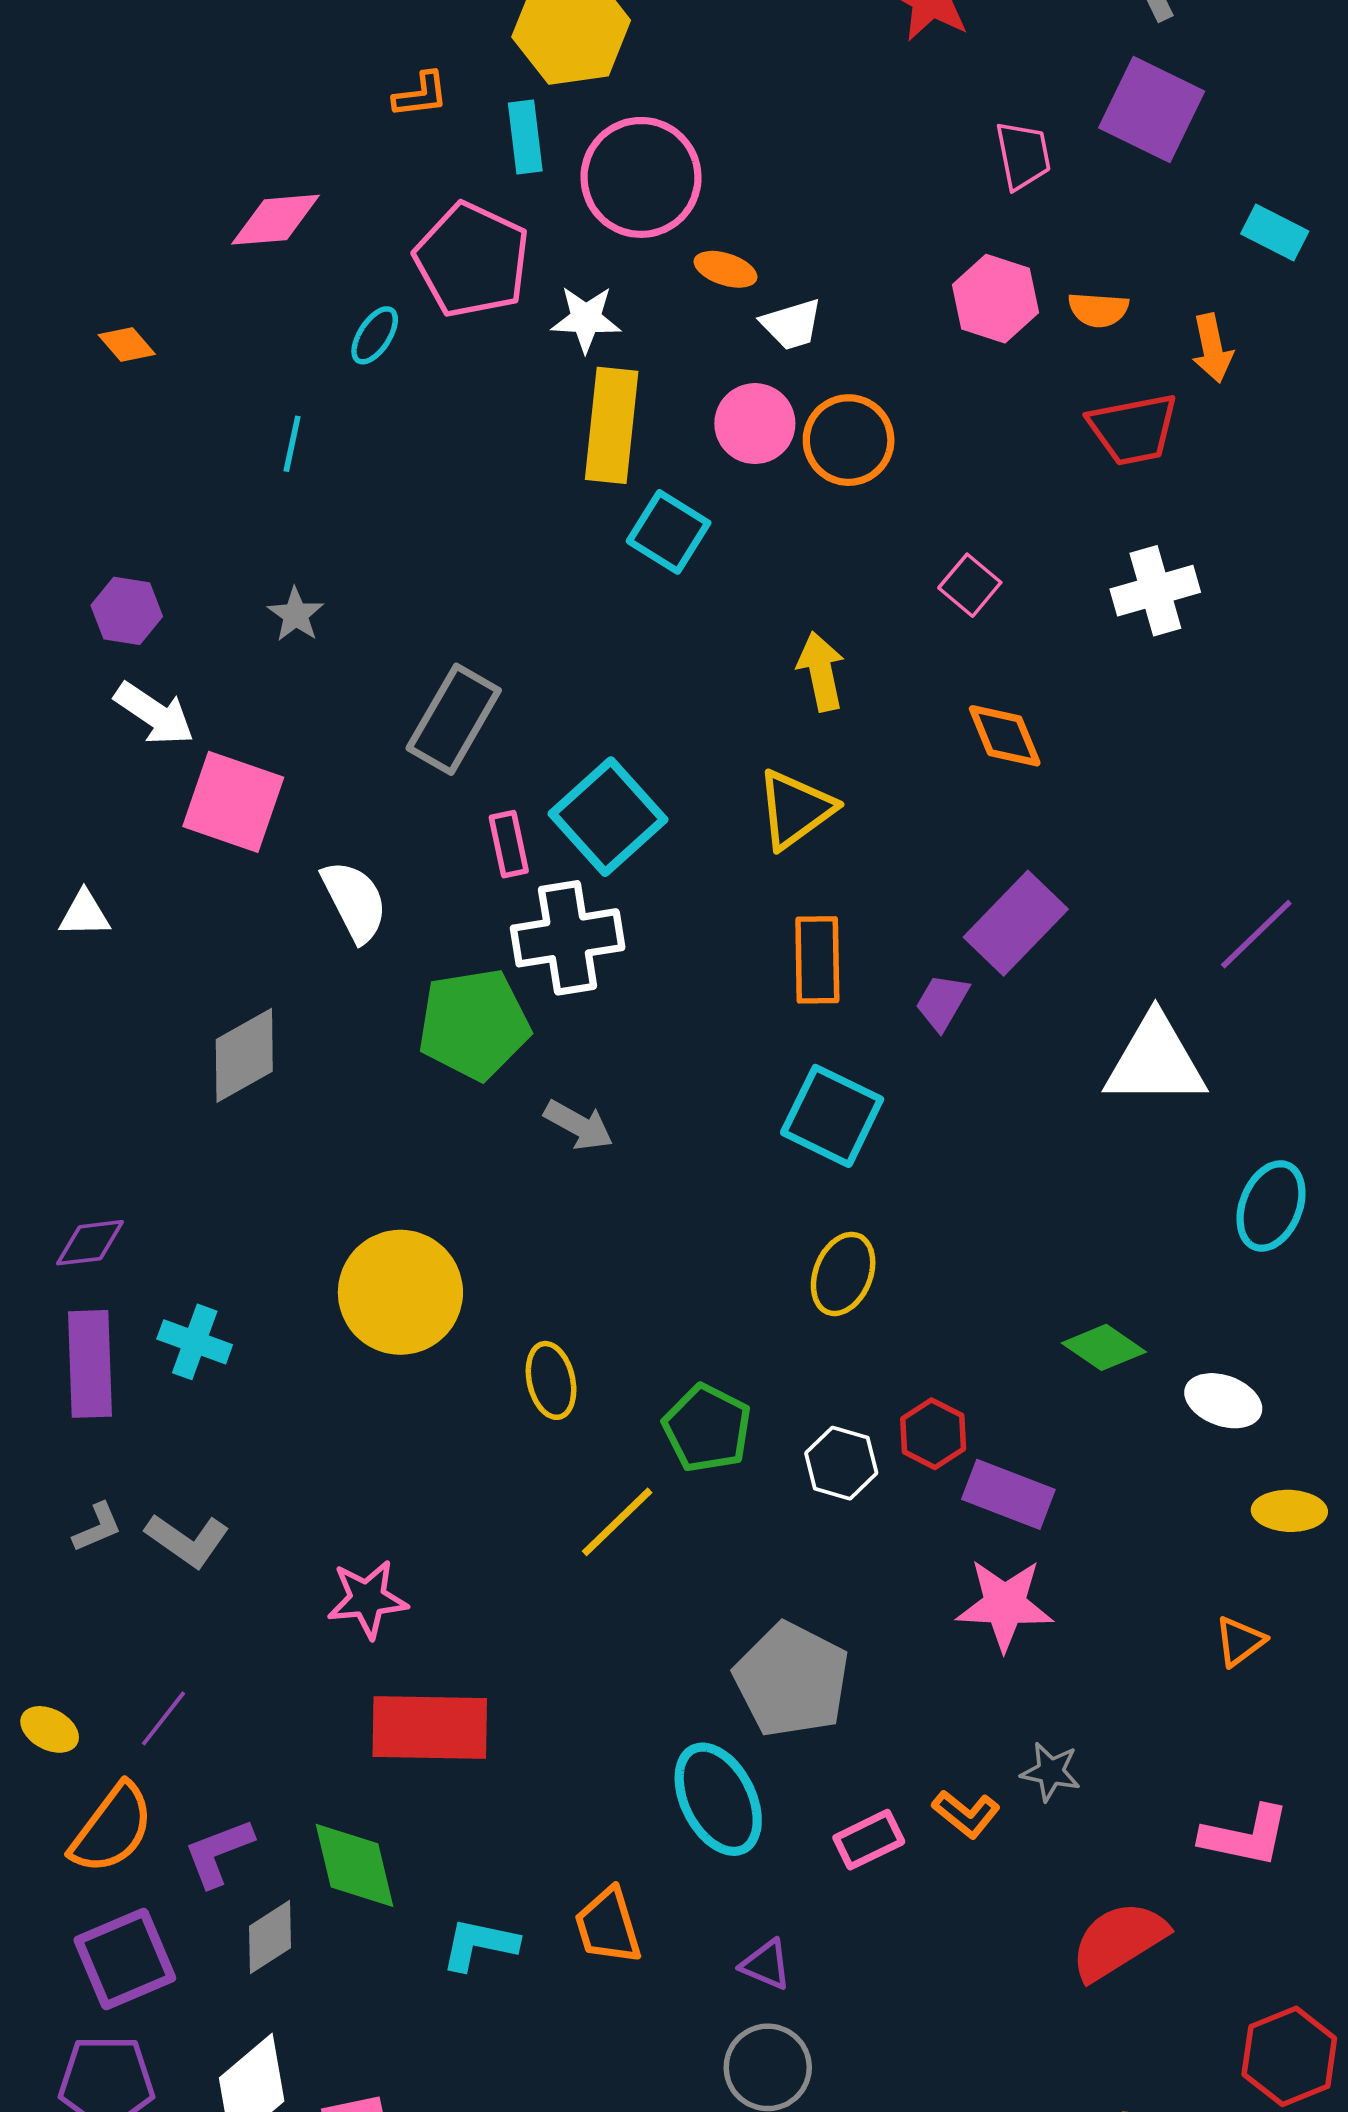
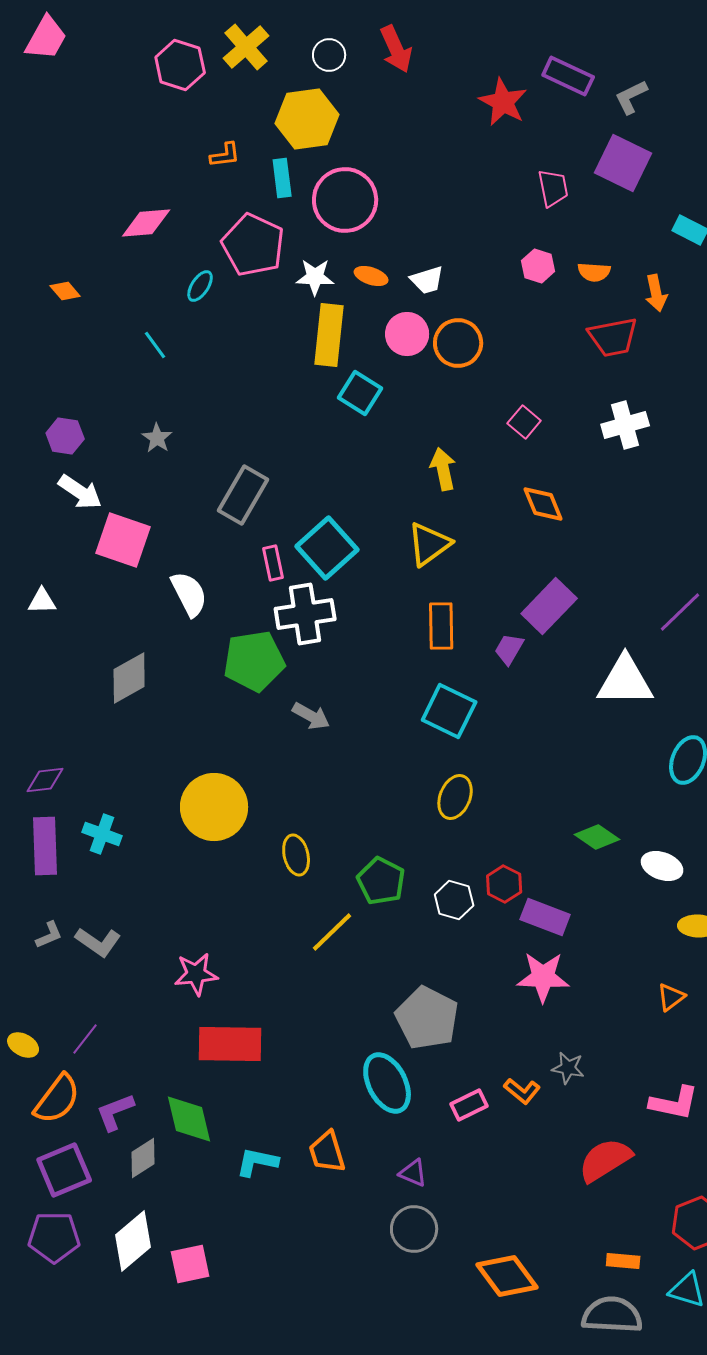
orange ellipse: (726, 269) -> (371, 276), moved
pink hexagon: (995, 299) -> (538, 266), size x0.7
cyan line: (292, 444) -> (155, 345), turned -48

